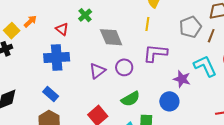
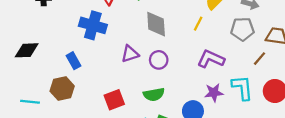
gray pentagon: (190, 27) -> (242, 29), moved
purple L-shape: (155, 53) -> (211, 59), moved
purple star: (182, 79) -> (214, 93), turned 30

